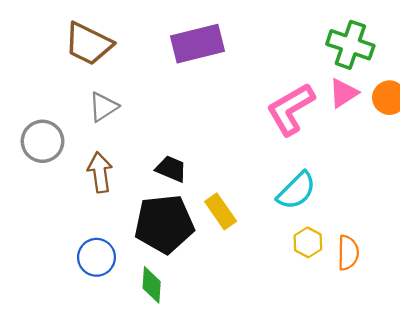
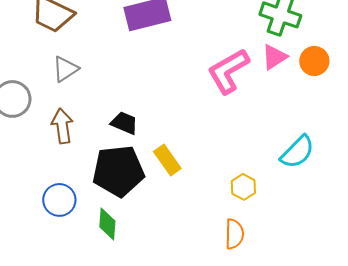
cyan semicircle: (296, 191) -> (297, 152), moved
orange semicircle: (348, 253) -> (234, 234), moved

